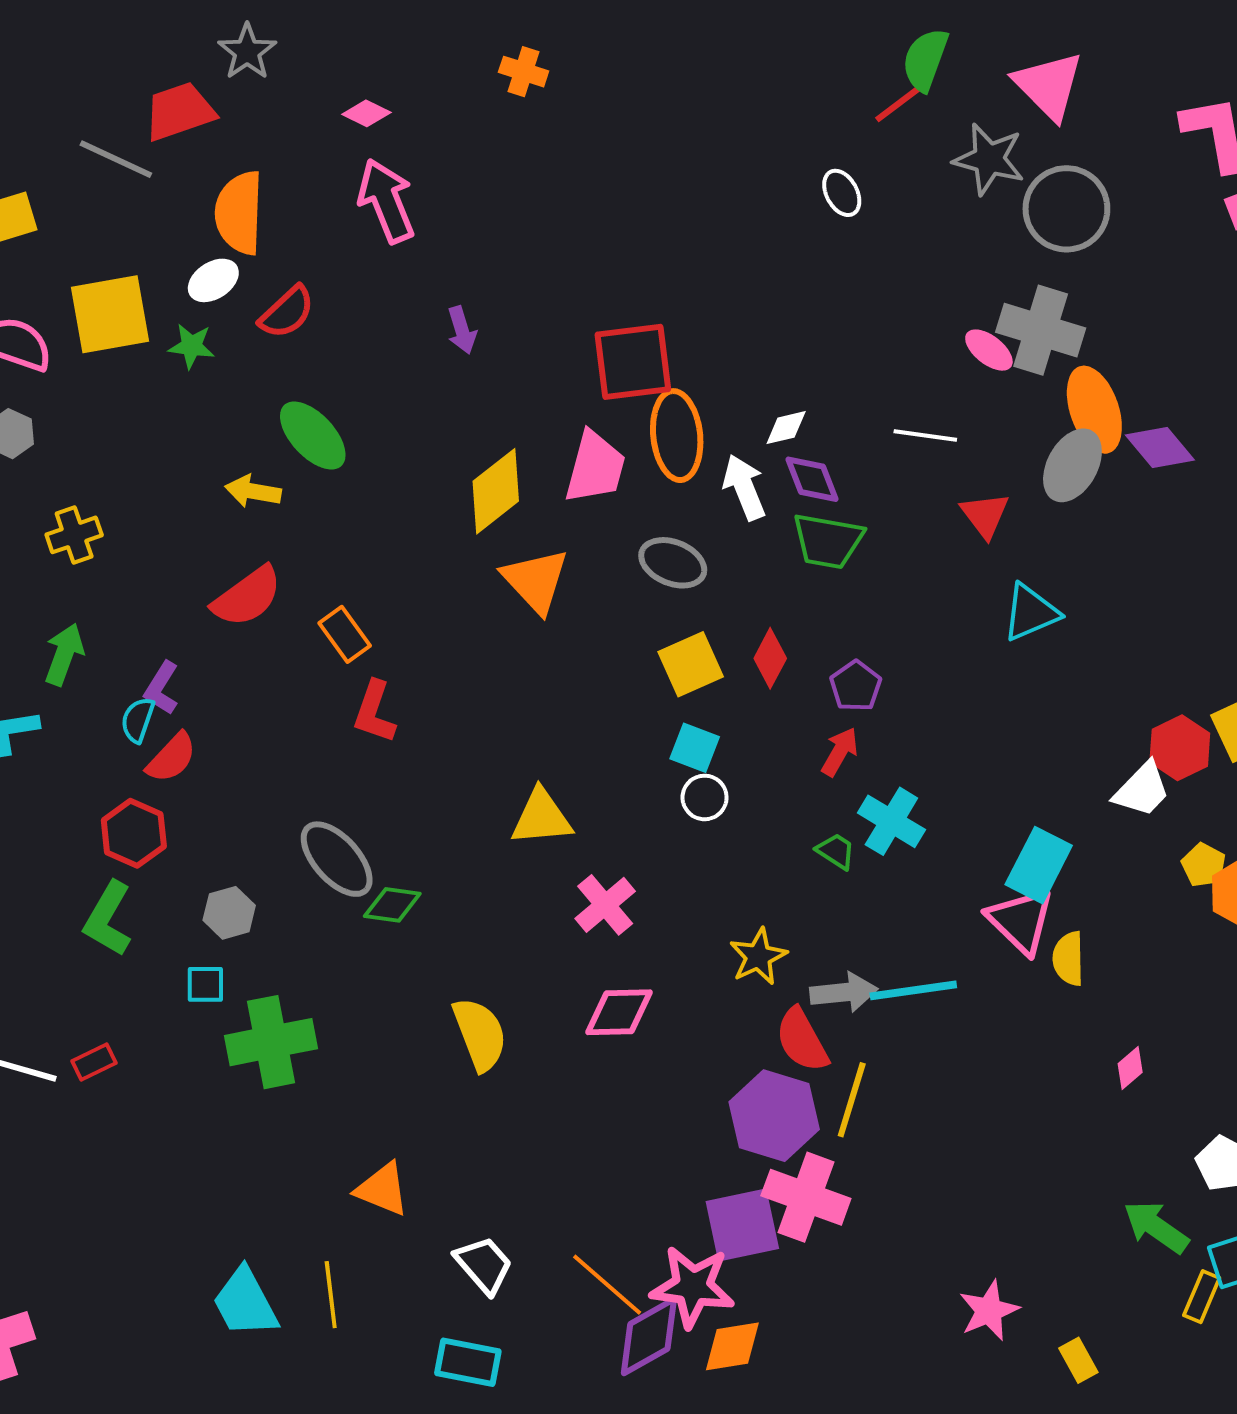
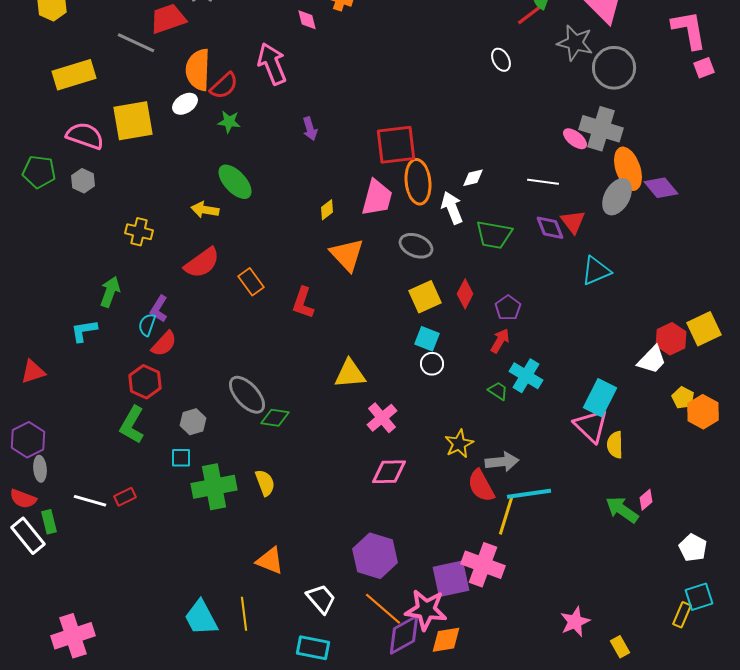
pink diamond: (366, 113) -> (307, 20), moved, turned 50
red semicircle: (287, 312) -> (224, 86), moved
green star: (191, 346) -> (229, 122), moved
purple diamond: (812, 479) -> (550, 228), moved
yellow diamond: (496, 491) -> (327, 210), size x0.5
yellow cross: (74, 535) -> (139, 232), moved, turned 32
red L-shape: (374, 712) -> (303, 303), moved
cyan line: (913, 990) -> (529, 494), moved
yellow semicircle: (480, 1034) -> (265, 483), moved, size x0.7
purple hexagon: (774, 1116) -> (375, 556), moved
green arrow: (1156, 1227) -> (622, 510), moved

